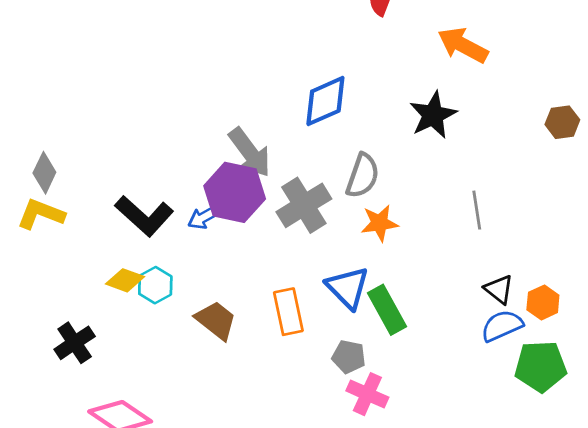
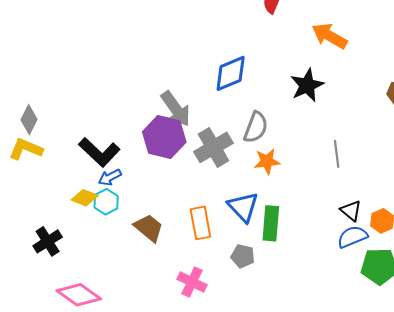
blue arrow: (204, 217) -> (110, 177), moved
green rectangle: (387, 310) -> (271, 223), turned 32
pink cross: (367, 394) -> (192, 282), moved

